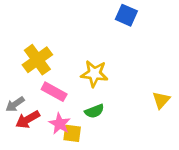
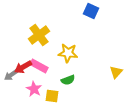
yellow cross: (37, 60) -> (39, 35), moved
red arrow: (28, 119) -> (23, 67), moved
pink star: (60, 124) -> (34, 89), moved

